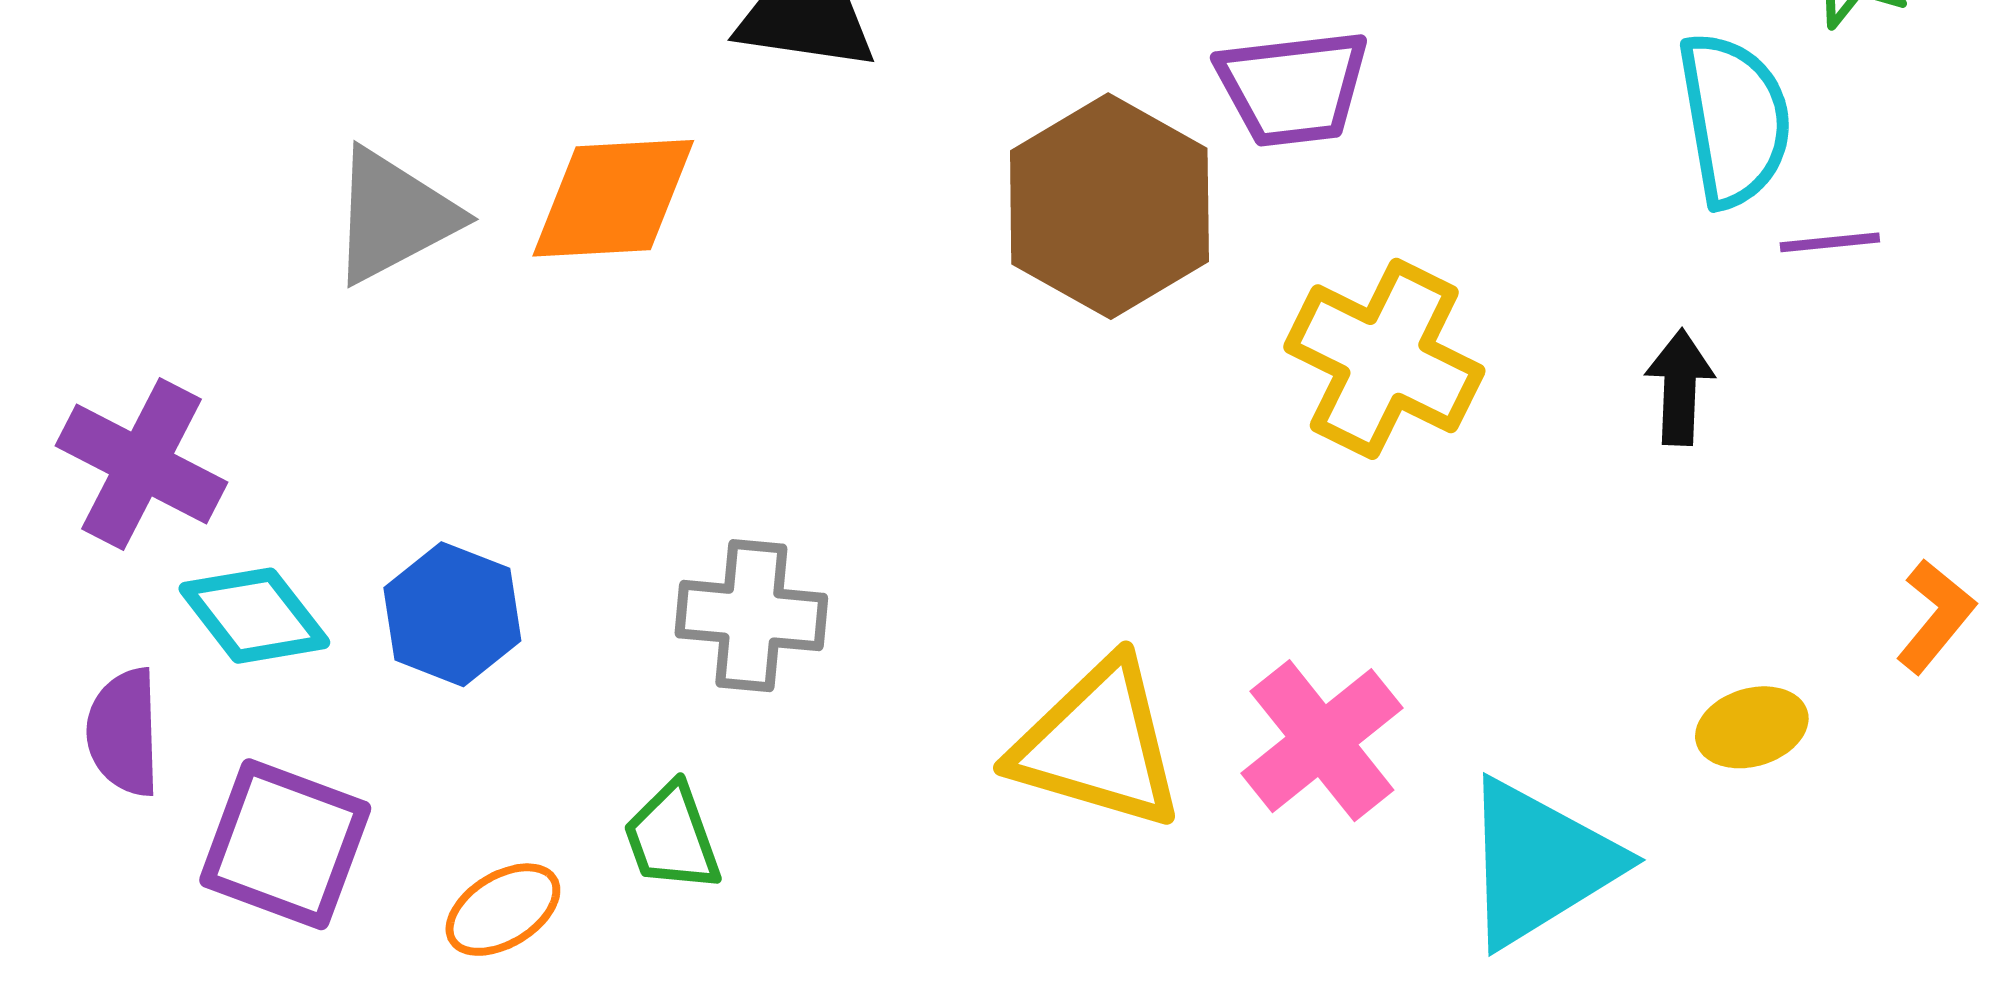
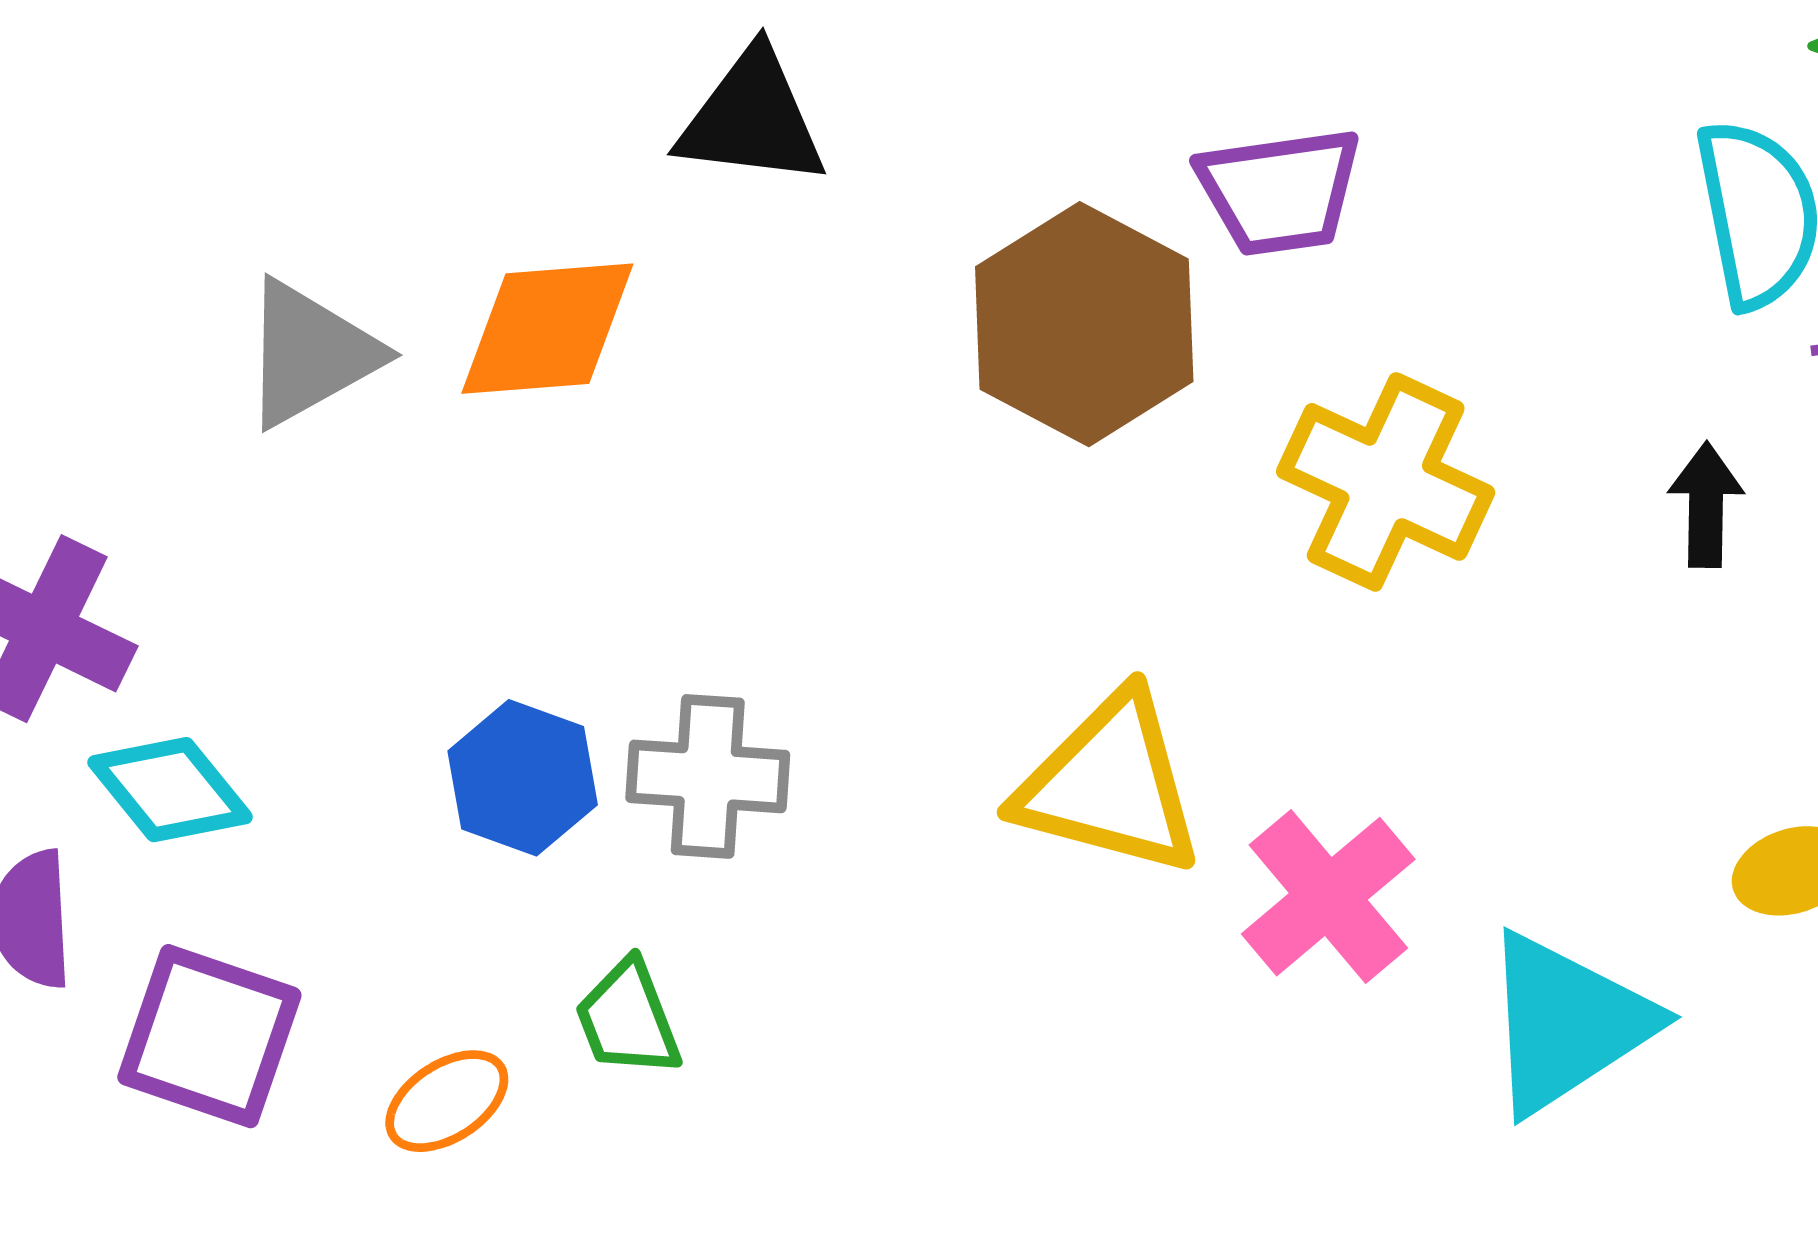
blue hexagon: (452, 614) -> (523, 778), moved
yellow triangle: (1098, 744) -> (1110, 784), moved

